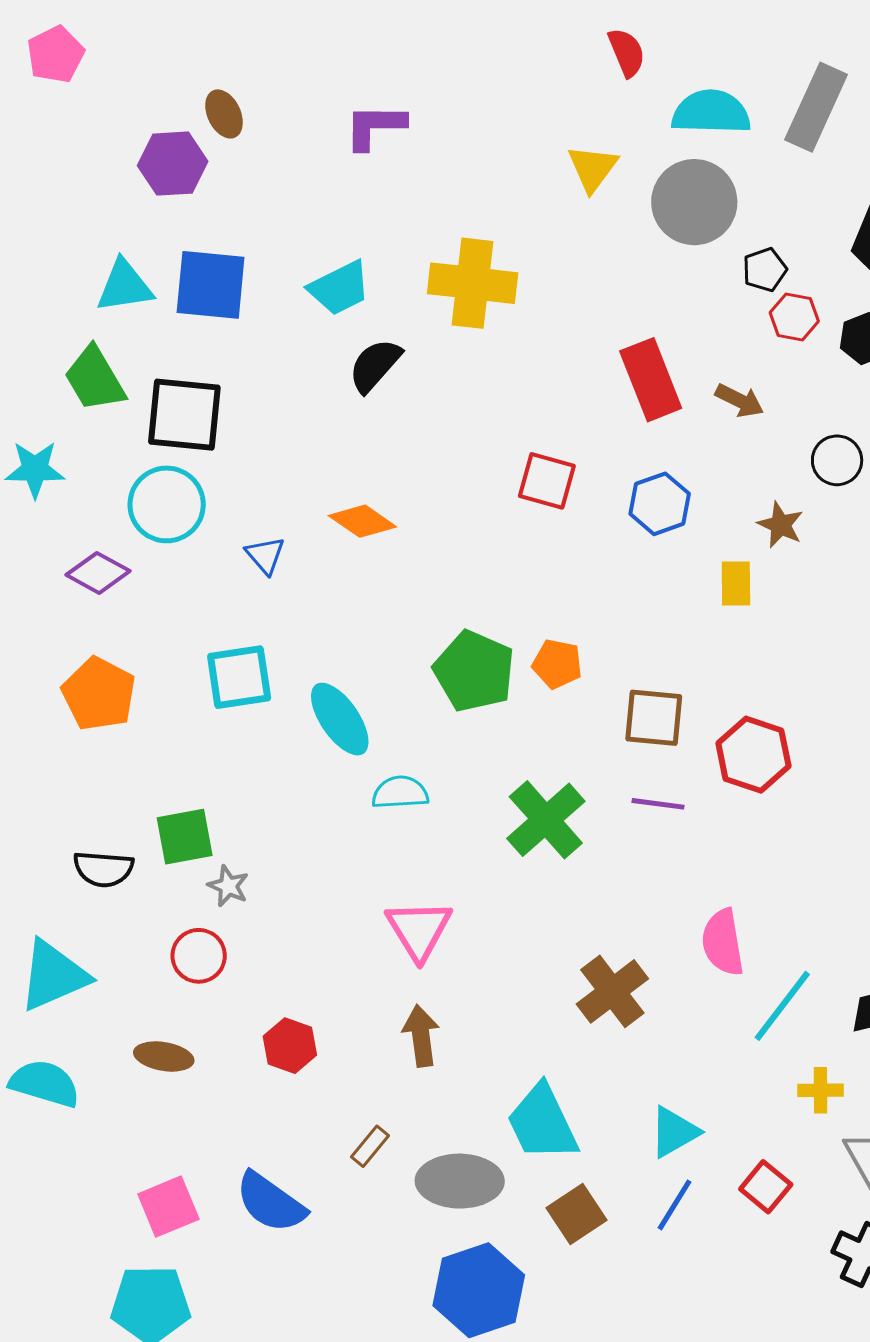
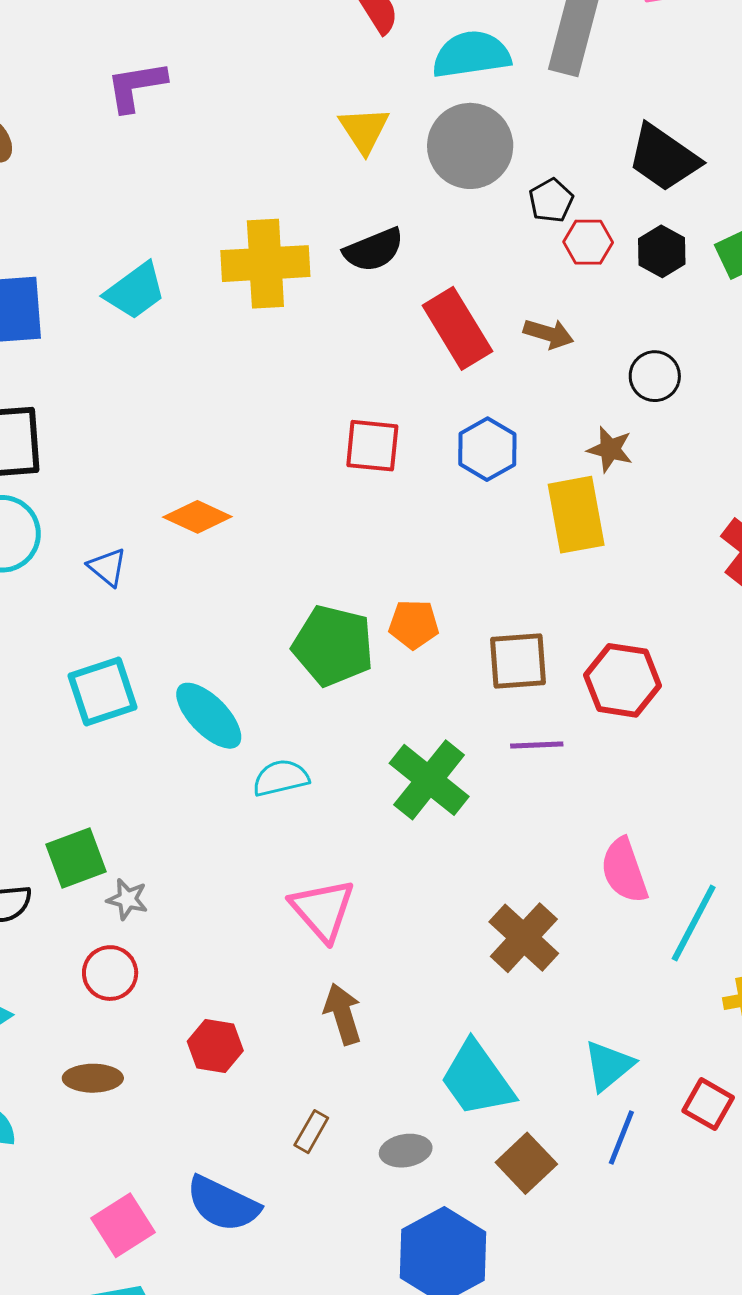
purple L-shape: (375, 126) -> (136, 86), moved
black semicircle: (375, 365) -> (374, 250), moved, turned -144
yellow rectangle: (736, 583) -> (576, 515), size x1.6
gray ellipse: (460, 1181) -> (406, 1151), size x0.6

